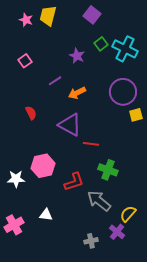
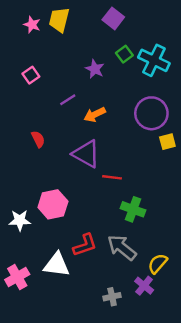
red L-shape: (74, 182) -> (85, 245), moved
white triangle: (46, 215) -> (57, 265), size x1.6

